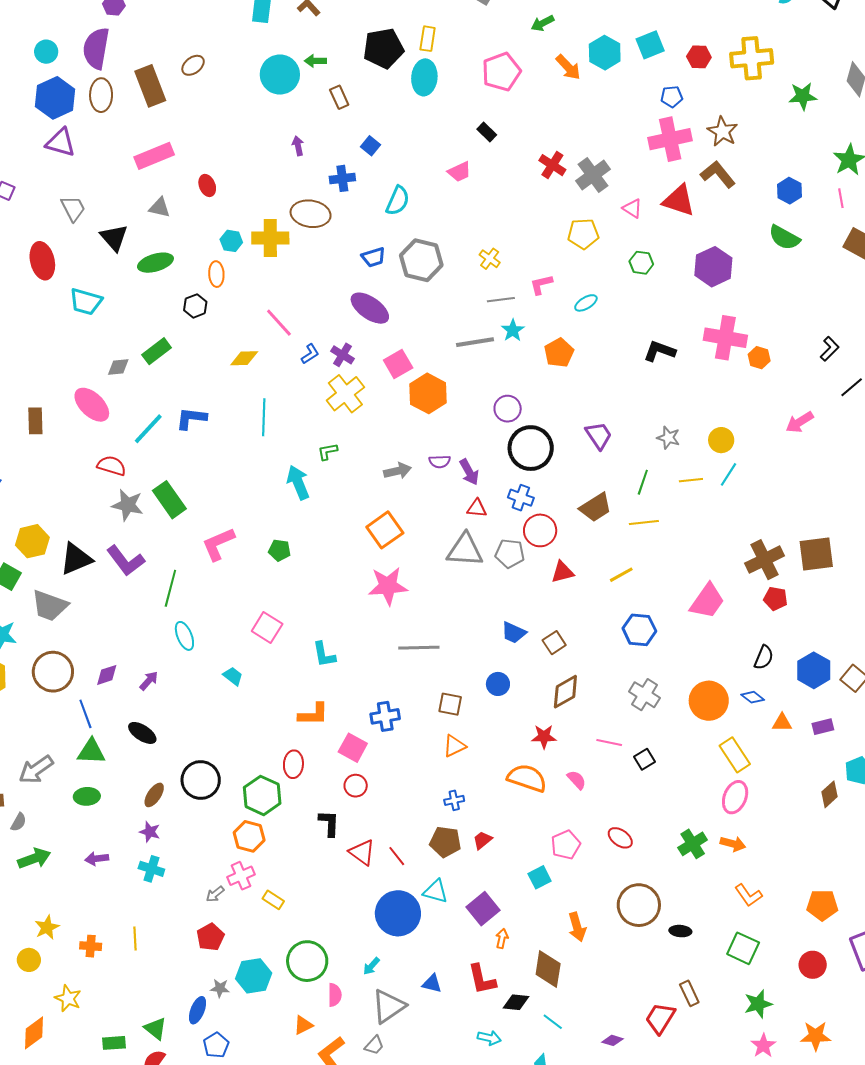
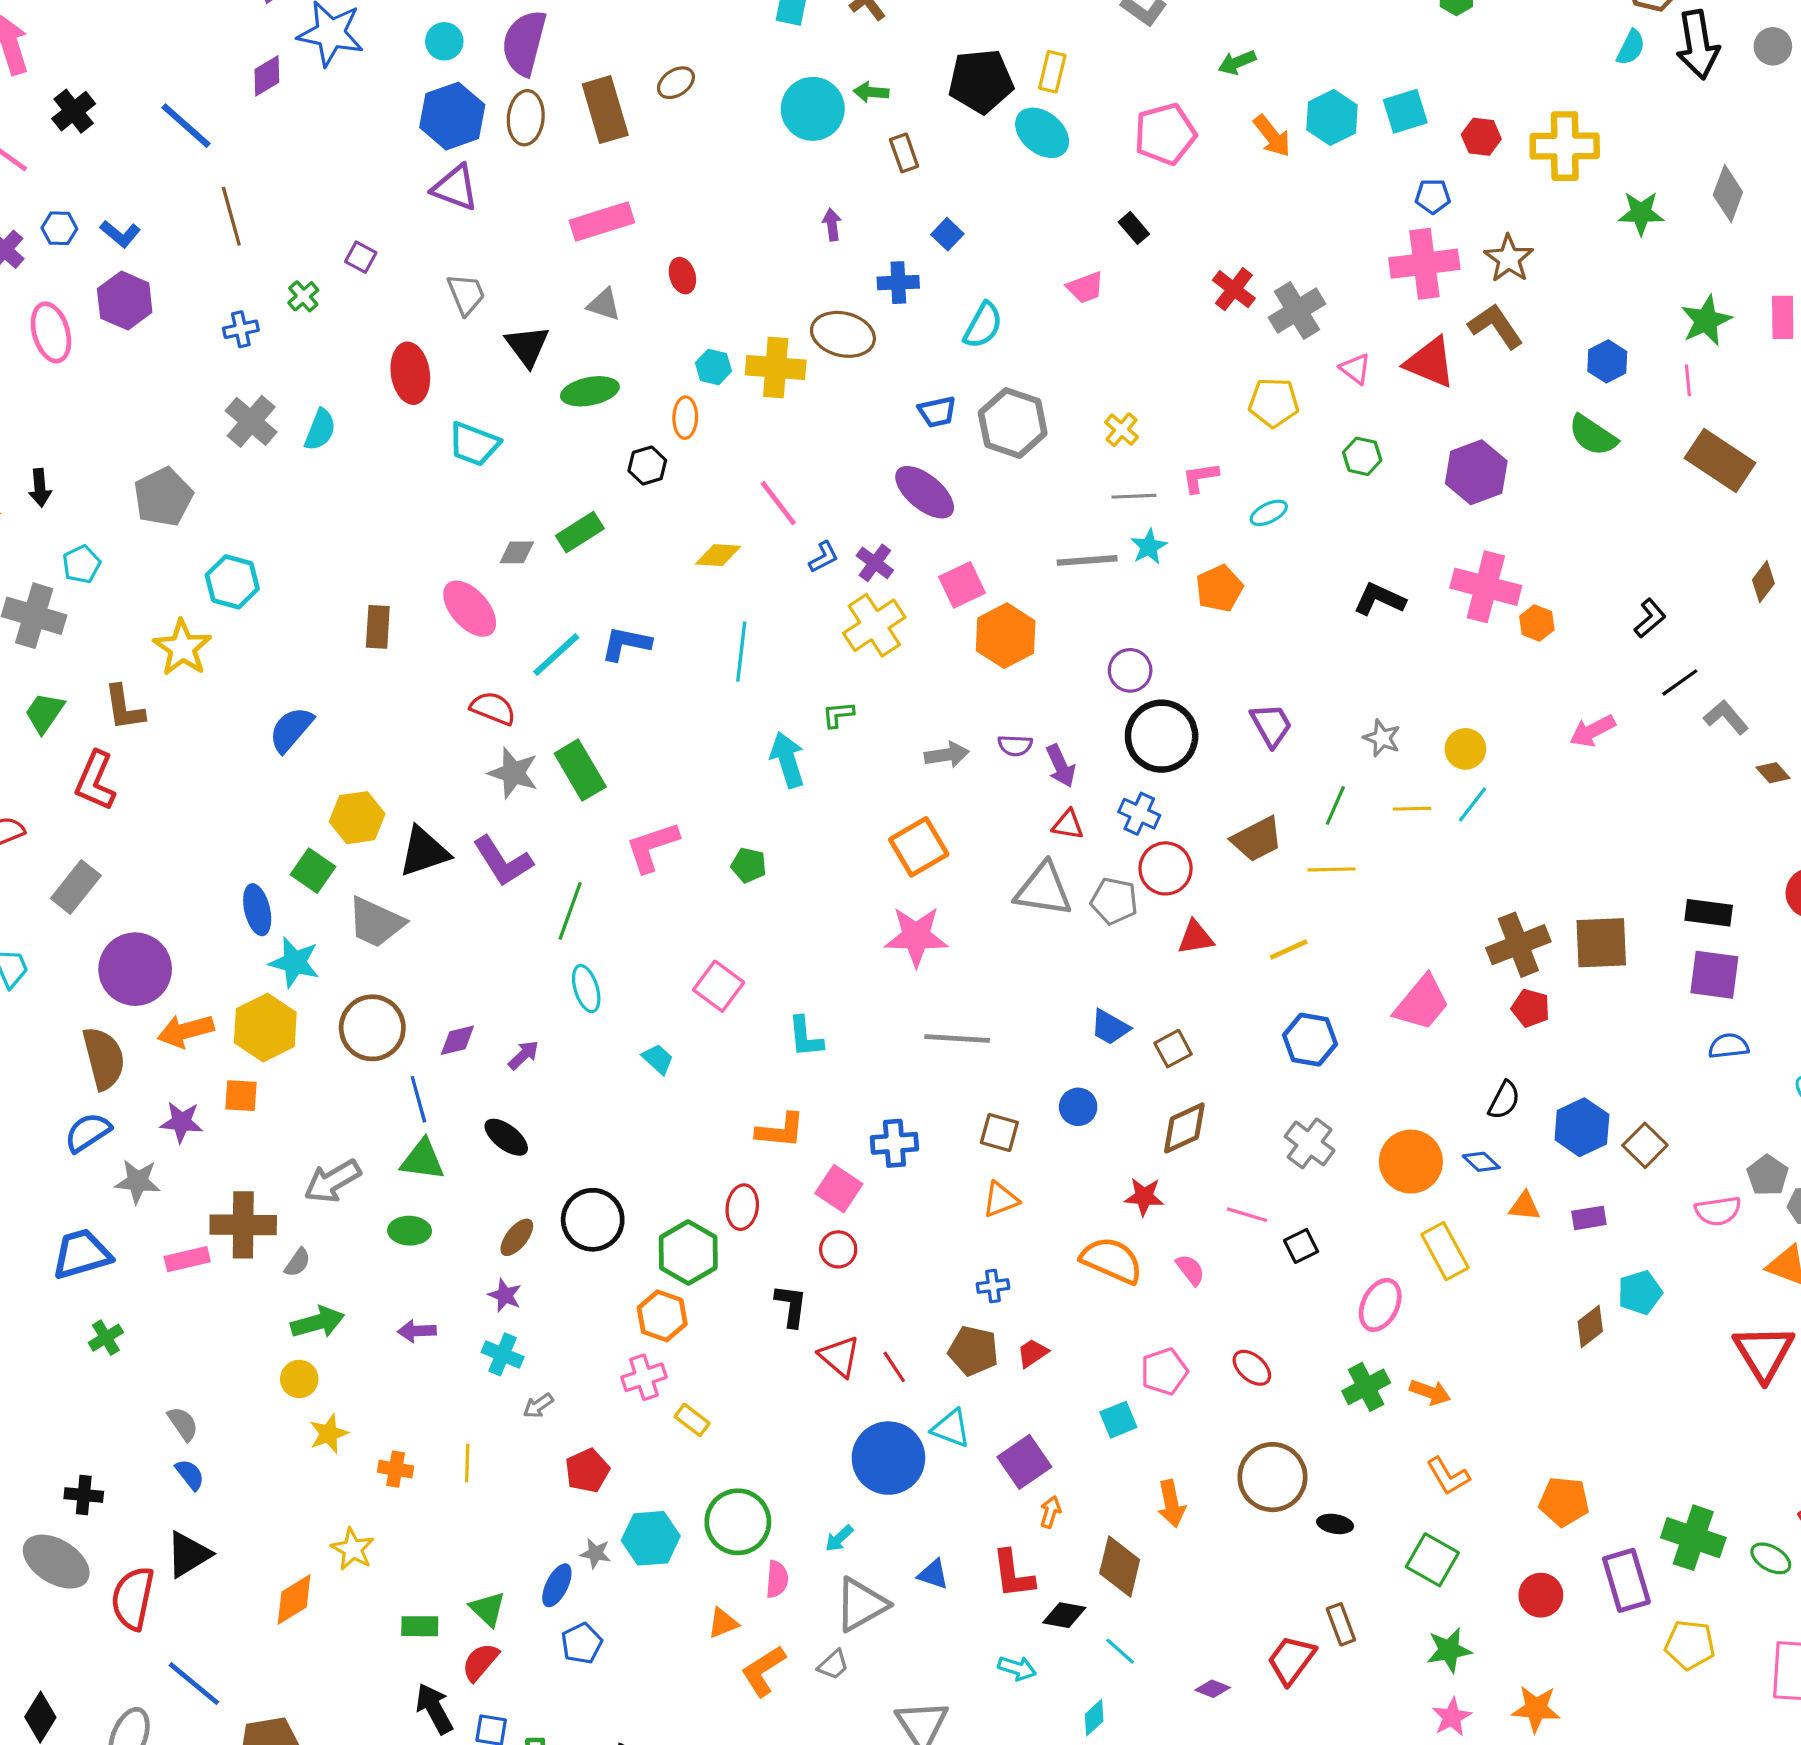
cyan ellipse: (424, 77) -> (1042, 133), turned -60
pink ellipse: (735, 797) -> (1380, 1305), moved
gray arrow: (215, 894) -> (538, 1406), moved
yellow circle: (29, 960) -> (299, 1379), moved

